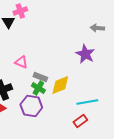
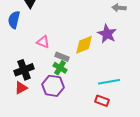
yellow diamond: (60, 85) -> (84, 45), moved
red rectangle: (80, 121) -> (102, 101), turned 56

